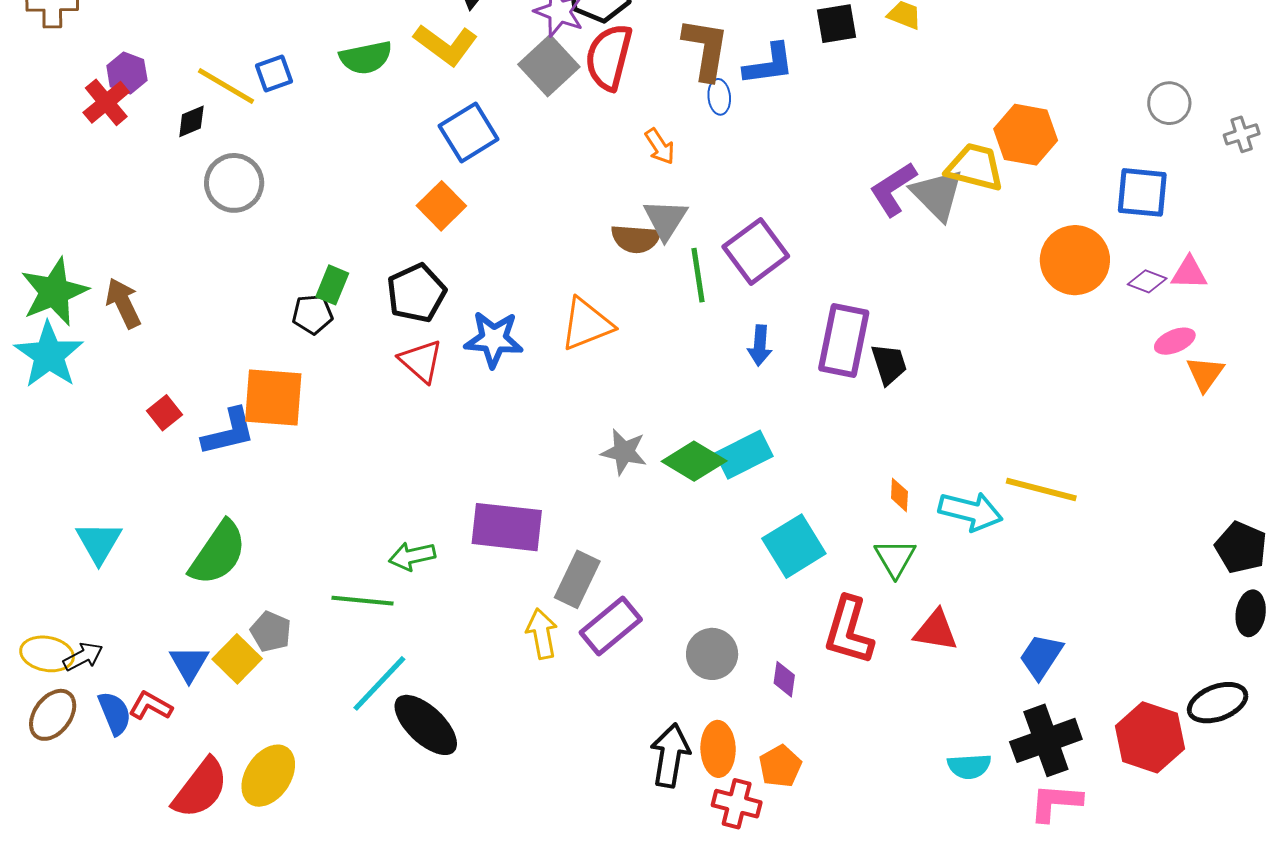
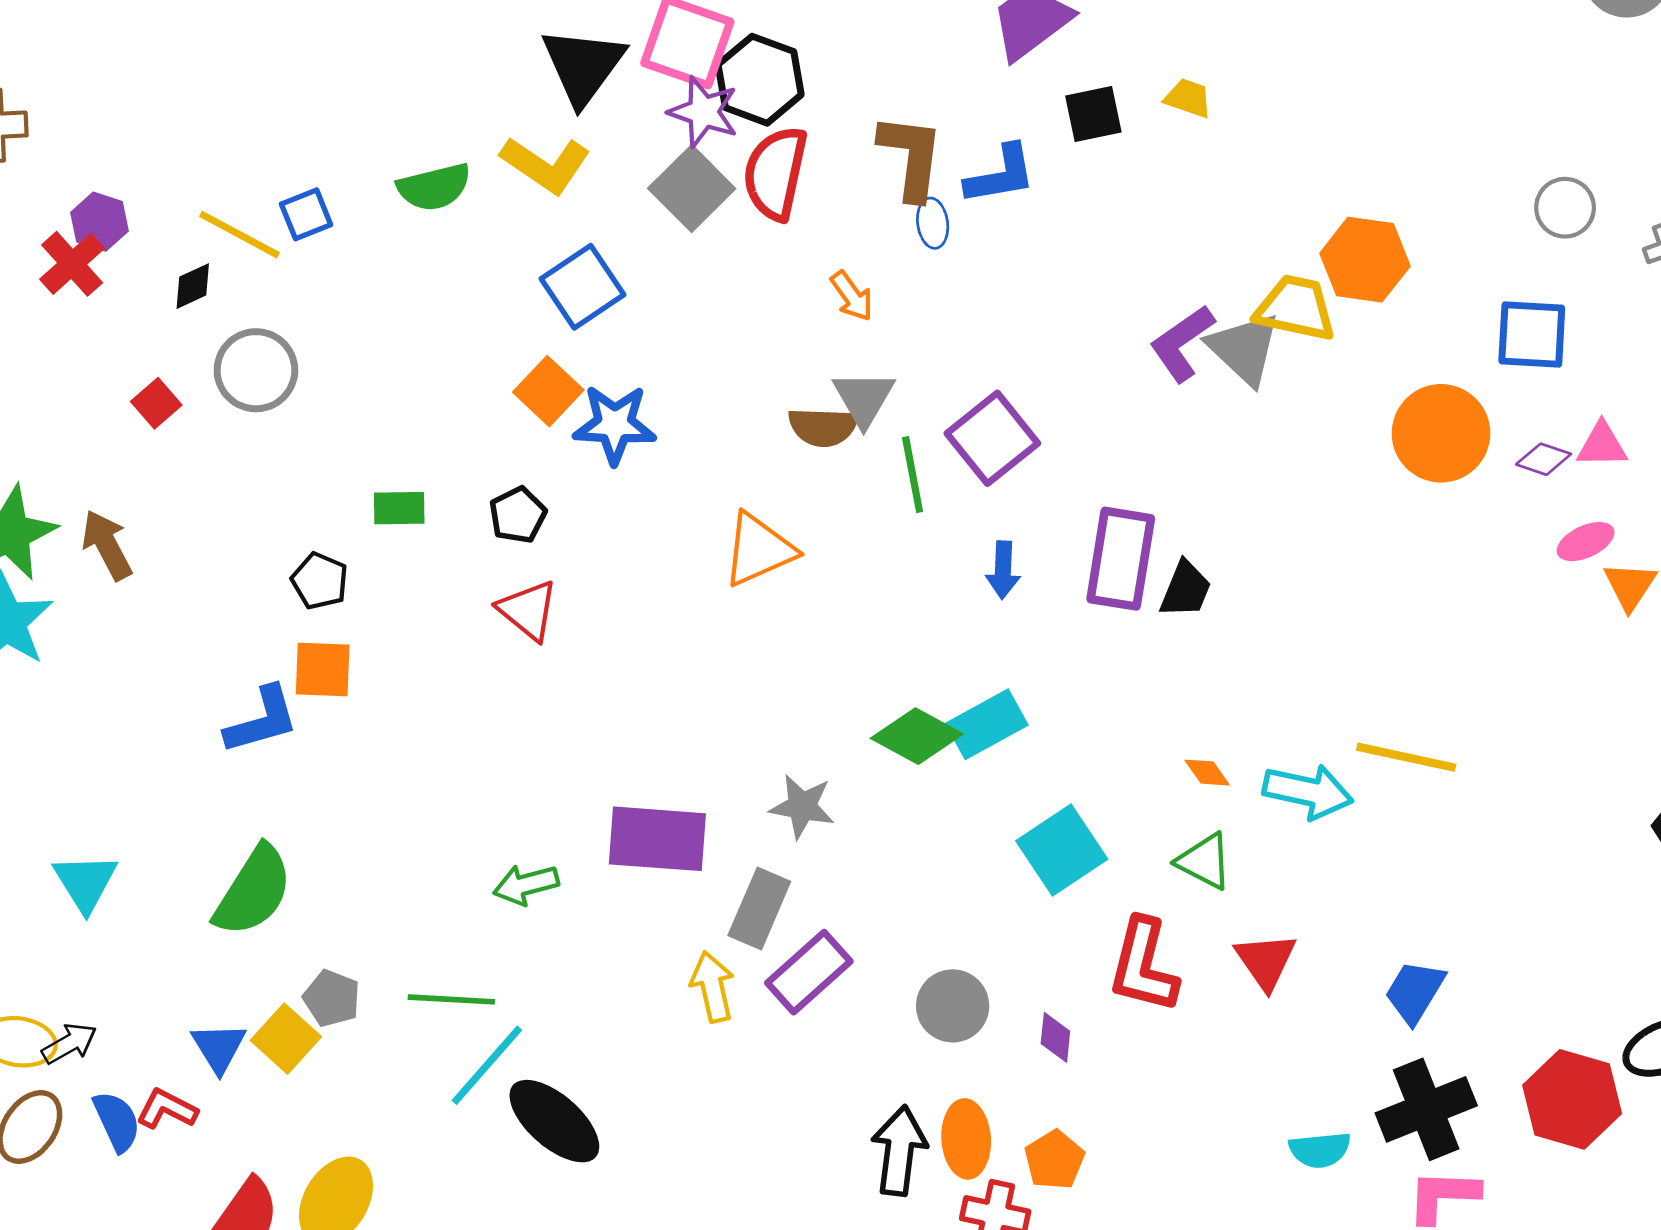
green rectangle: (332, 285) -> (399, 508), turned 69
black pentagon: (416, 293) -> (518, 515), size x0.7
black pentagon: (312, 314) -> (320, 581), moved, turned 30
blue star: (494, 339) -> (615, 424), moved
black trapezoid: (889, 364) -> (1186, 589), turned 42
orange square: (273, 398) -> (323, 669), size x0.7
red square: (164, 413) -> (156, 403), moved
gray star: (624, 452) -> (802, 806), moved
orange diamond: (899, 495) -> (1207, 773), turned -36
green triangle: (895, 558) -> (1204, 861), turned -30
green line: (362, 601) -> (451, 999), moved
red triangle: (936, 631) -> (1266, 961), turned 48

